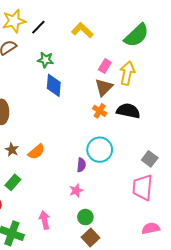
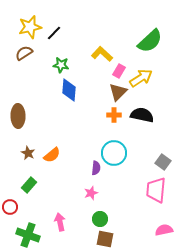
yellow L-shape: (82, 30) -> (102, 54), moved
yellow arrow: (127, 73) -> (141, 78), turned 45
orange cross: (100, 111) -> (114, 115), turned -32
brown square: (90, 237) -> (105, 239), turned -36

